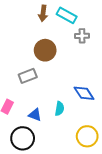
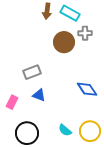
brown circle: (45, 50) -> (64, 42), moved
cyan semicircle: (59, 109) -> (65, 130), moved, turned 120
blue triangle: (35, 115) -> (39, 95), moved

